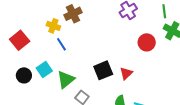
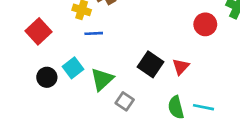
blue line: (61, 44) -> (94, 33), turned -56
black square: (103, 70) -> (151, 64), turned -30

